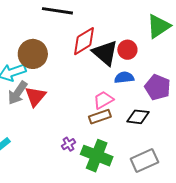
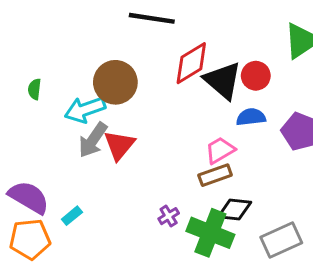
black diamond: (138, 117) -> (235, 209), moved

